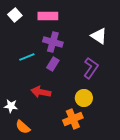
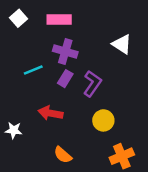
purple L-shape: (91, 68) -> (92, 84), moved
orange cross: (73, 119) -> (122, 156), moved
orange semicircle: (23, 127) -> (63, 155), moved

